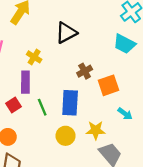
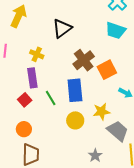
brown cross: (85, 71) -> (84, 60), size x1.5

